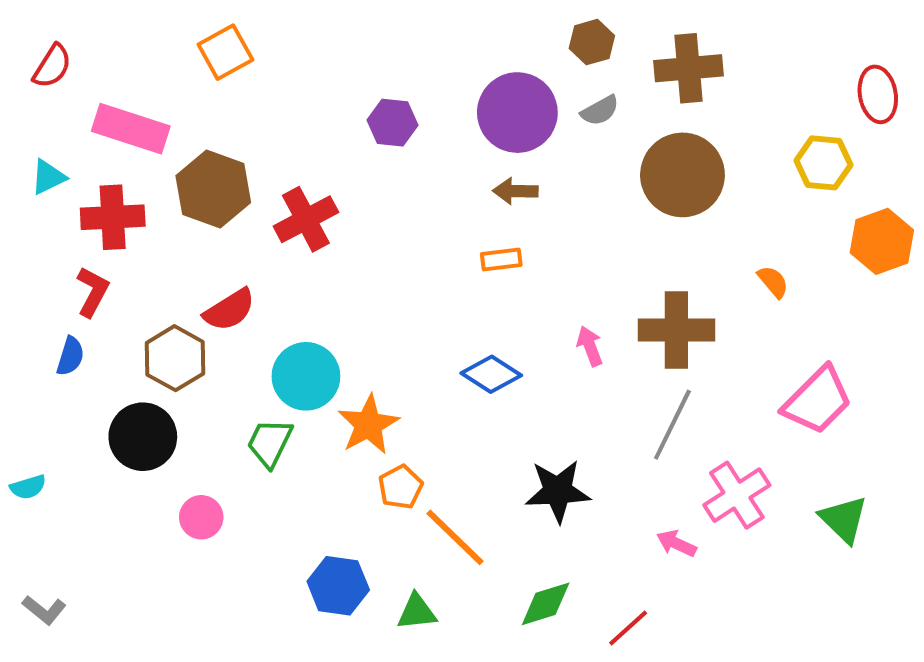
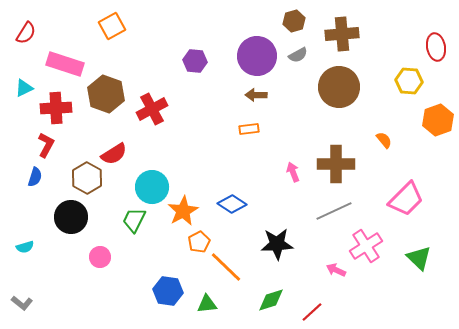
blue diamond: (491, 374) -> (232, 204), moved
gray line: (672, 425) -> (334, 211), turned 39
cyan semicircle: (28, 487) -> (25, 247), moved

